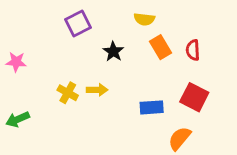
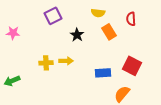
red semicircle: (193, 50) -> (131, 19), moved
pink star: (16, 62) -> (13, 33), moved
yellow cross: (68, 93) -> (46, 63), turned -32

